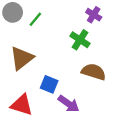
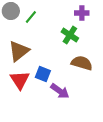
purple cross: (94, 15) -> (82, 13), turned -32
red triangle: (22, 105) -> (20, 80), moved, turned 40

